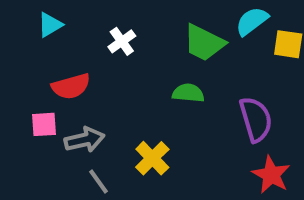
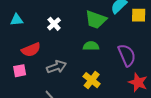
cyan triangle: (50, 25) -> (17, 20), turned 32
gray arrow: (85, 140) -> (56, 67), moved
yellow cross: (152, 158) -> (92, 80), moved

